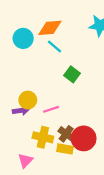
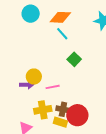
cyan circle: (23, 38) -> (31, 14), moved
brown cross: (66, 134) -> (63, 109), turned -32
yellow cross: (43, 137) -> (43, 110), turned -30

